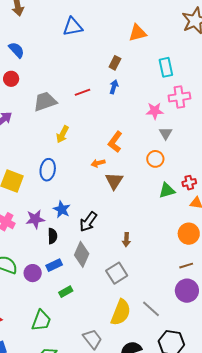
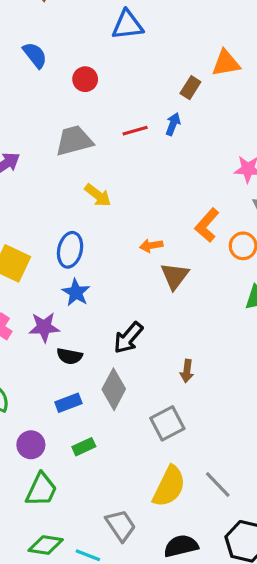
orange triangle: (137, 33) -> (226, 63), moved
red circle: (11, 79) -> (85, 79), moved
blue arrow: (114, 87) -> (173, 124), moved
yellow arrow: (62, 134) -> (98, 195), turned -84
orange L-shape: (115, 142) -> (207, 225), moved
blue star: (62, 209) -> (76, 292), moved
black semicircle: (52, 236) -> (69, 356), turned 98
purple circle: (33, 273) -> (31, 445), moved

